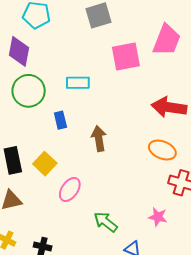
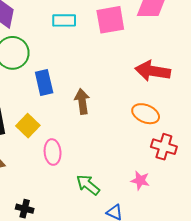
cyan rectangle: (78, 83) -> (64, 20), moved
blue rectangle: (60, 120) -> (44, 83), size x1.4
pink ellipse: (70, 189) -> (53, 152), turned -40

